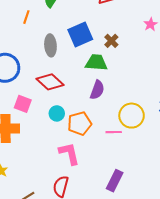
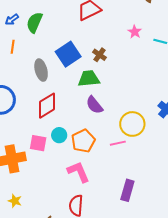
red diamond: (50, 82) -> (47, 106), turned -64
purple semicircle: (97, 90) -> (94, 105), turned 132
pink square: (23, 104) -> (38, 143), moved

